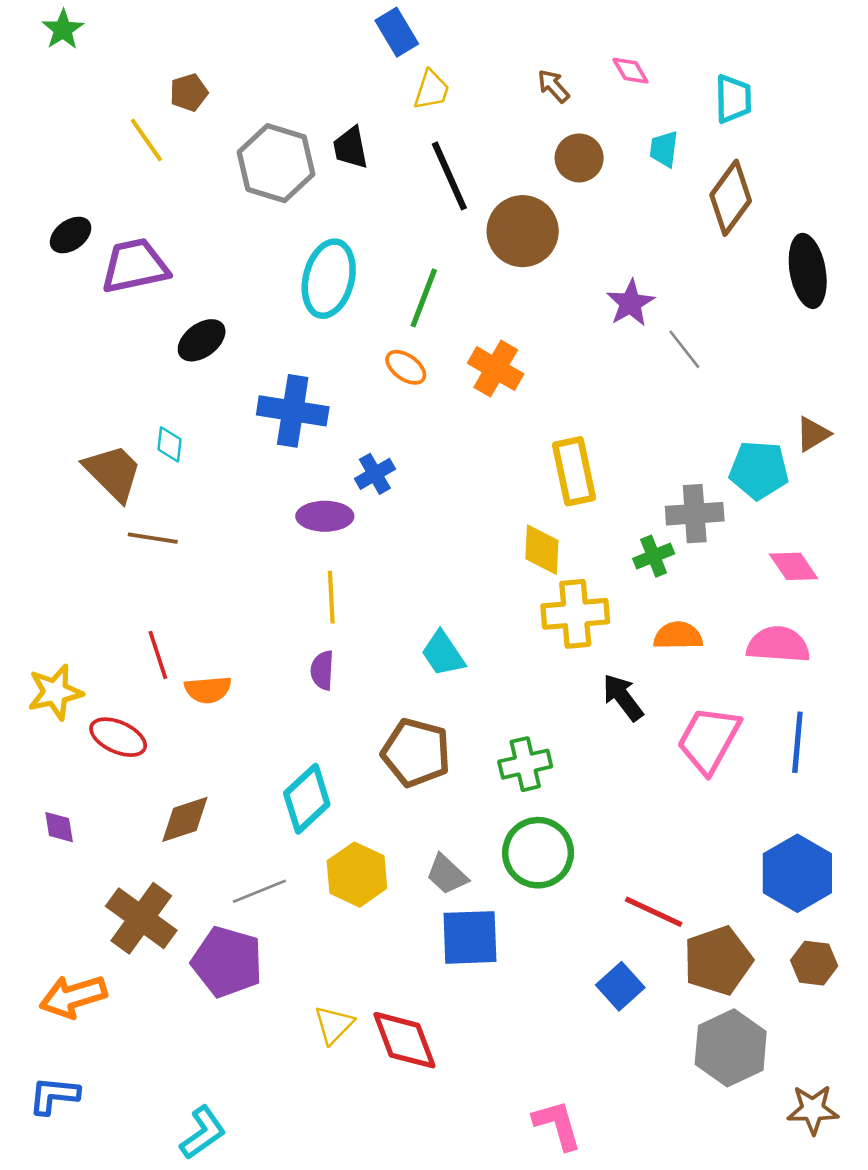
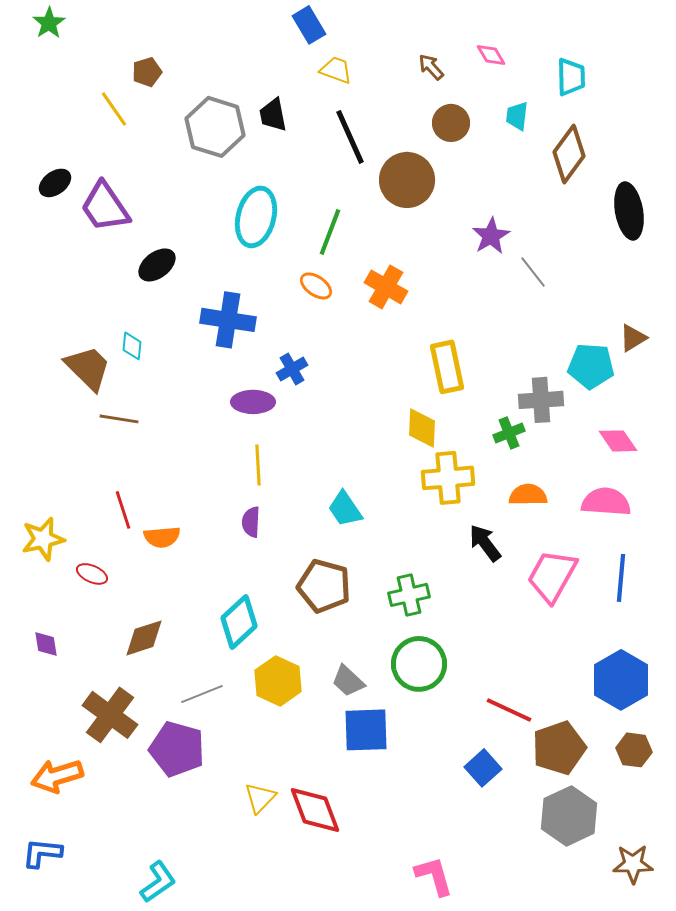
yellow trapezoid: (431, 90) -> (336, 70), turned -88
purple trapezoid: (135, 266) -> (105, 207), turned -112
red ellipse: (118, 737) -> (92, 574), size x0.7

